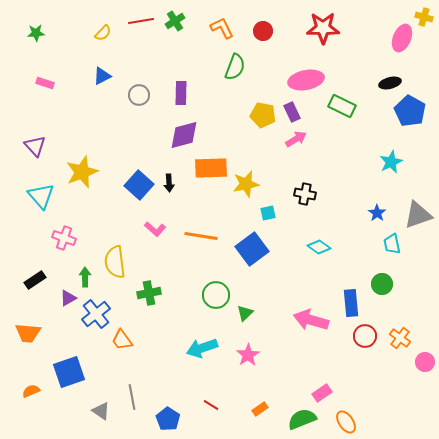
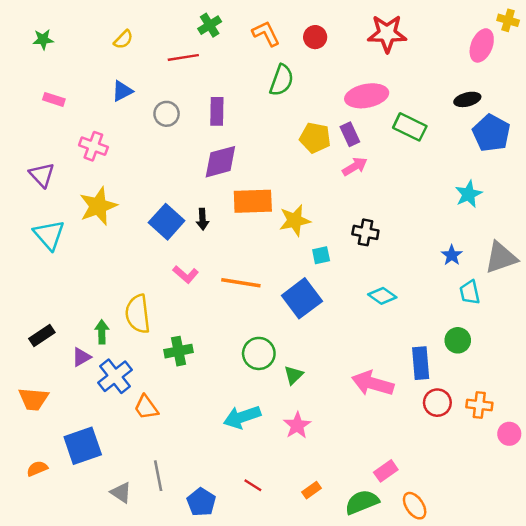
red line: (141, 21) -> (183, 57), moved
pink cross: (64, 238) -> (93, 146), moved
orange cross: (400, 338) -> (479, 405), turned -30

